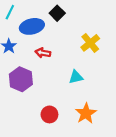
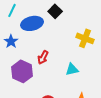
yellow cross: (90, 43) -> (85, 38), turned -30
red arrow: (43, 53) -> (43, 57), moved, turned -72

